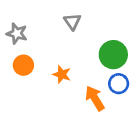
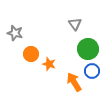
gray triangle: (72, 22) -> (75, 24), moved
orange circle: (23, 65) -> (31, 54), moved

